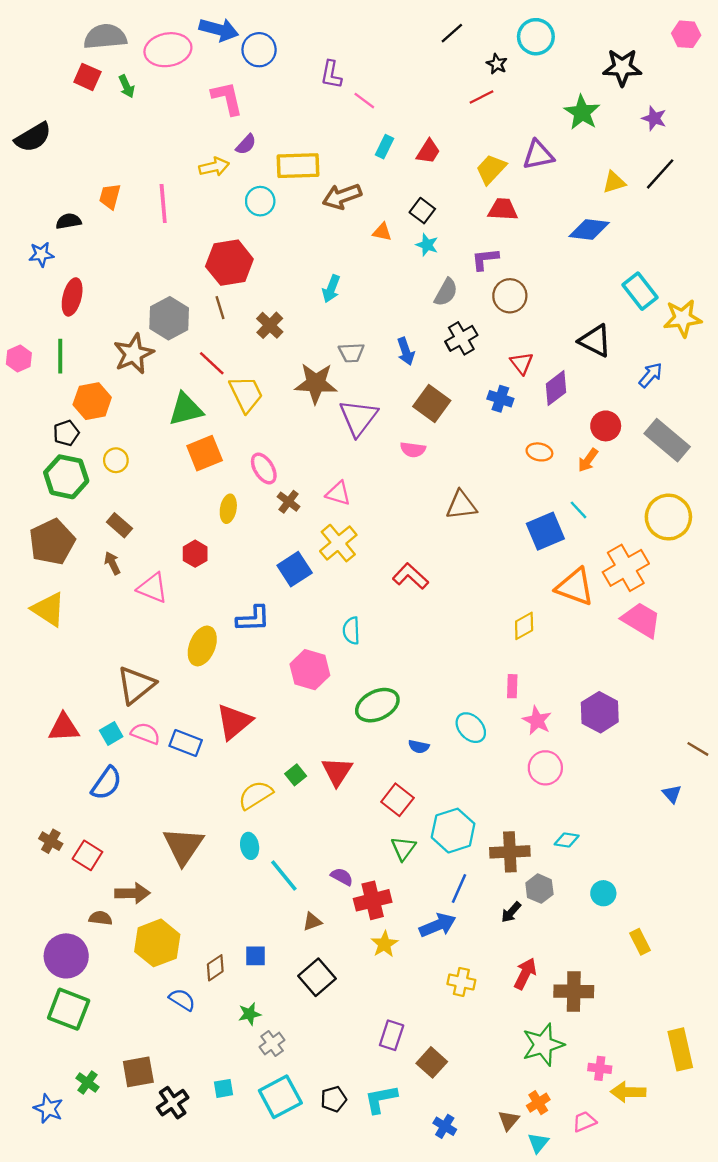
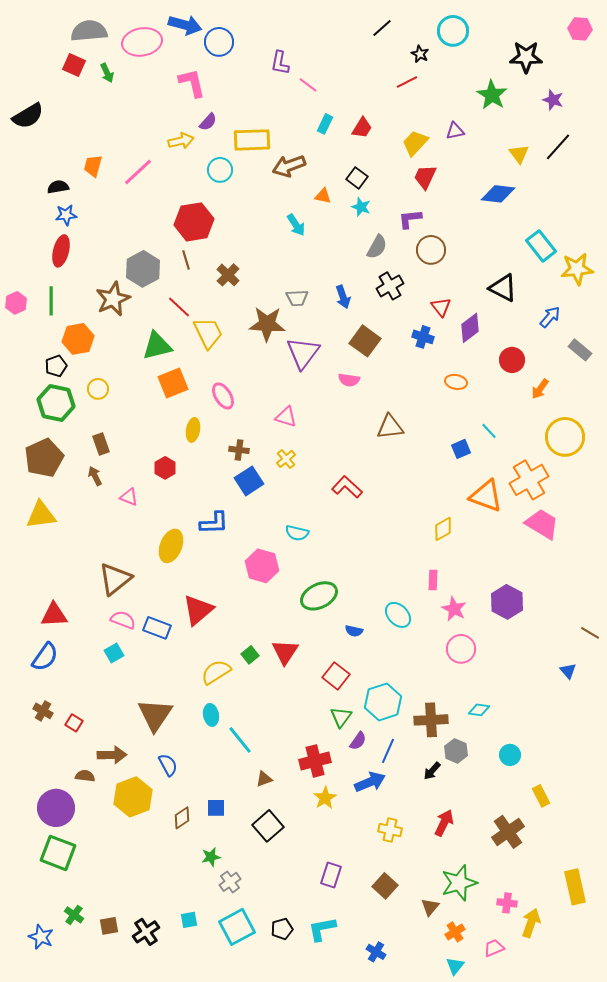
purple triangle: (538, 155) -> (455, 131), size x0.7
yellow triangle: (614, 182) -> (519, 154), turned -50
pink line: (163, 203) -> (138, 172), turned 52
red trapezoid: (503, 209) -> (425, 177), turned -68
blue star: (41, 254) -> (66, 215), moved
cyan arrow: (331, 289) -> (296, 225), moved, turned -55
gray rectangle: (667, 440) -> (580, 350), moved, size x0.6
orange arrow: (588, 460) -> (540, 389), moved
brown cross: (289, 502) -> (239, 450), moved, turned -30
brown rectangle: (119, 525) -> (101, 444), turned 30
blue square: (545, 531) -> (461, 449), size x0.6
yellow cross: (338, 543) -> (286, 459), size x0.6
pink triangle: (153, 588) -> (129, 497), size x0.7
yellow triangle: (48, 609) -> (41, 515), turned -40
cyan semicircle: (351, 631) -> (297, 533), turned -75
cyan square: (111, 734) -> (114, 653), moved
blue semicircle: (106, 783) -> (45, 657), moved
red square: (87, 855) -> (74, 723), size x0.7
purple semicircle: (342, 877) -> (358, 741), moved, turned 96
brown cross: (574, 991) -> (508, 832), moved, turned -36
blue semicircle: (182, 1000) -> (168, 765), moved, turned 30
brown square: (432, 1062) -> (385, 886), moved
brown square: (138, 1072) -> (109, 926), moved, size x0.7
yellow arrow: (628, 1092) -> (531, 923), turned 108
brown triangle: (509, 1120) -> (430, 907), moved

